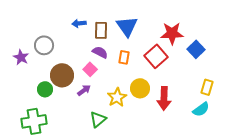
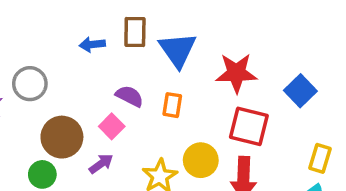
brown rectangle: (101, 30) -> (135, 32), moved
red star: (172, 33) -> (236, 73), moved
red square: (156, 56) -> (249, 126), moved, turned -35
green circle: (45, 89) -> (42, 174), moved

